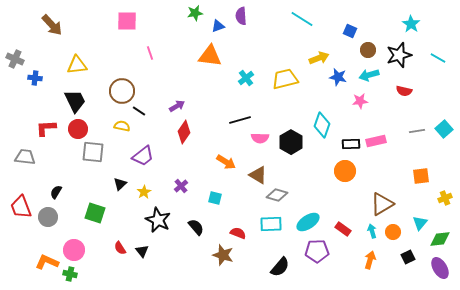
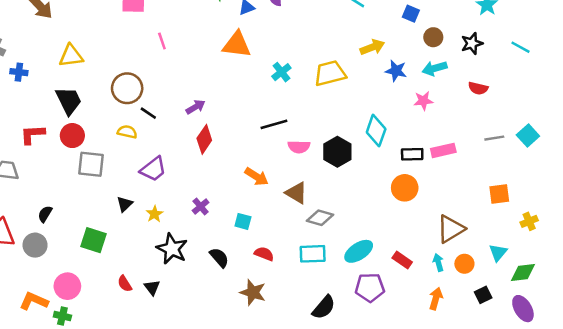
black star: (399, 55) -> (472, 43), size x0.7
red semicircle: (238, 233) -> (264, 254), moved

